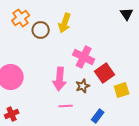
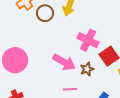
pink arrow: (60, 79) -> (64, 62), turned -65

